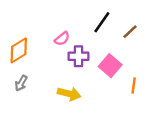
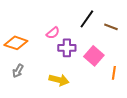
brown line: (130, 32) -> (111, 27), turned 64
orange diamond: (19, 50) -> (16, 43), turned 50

